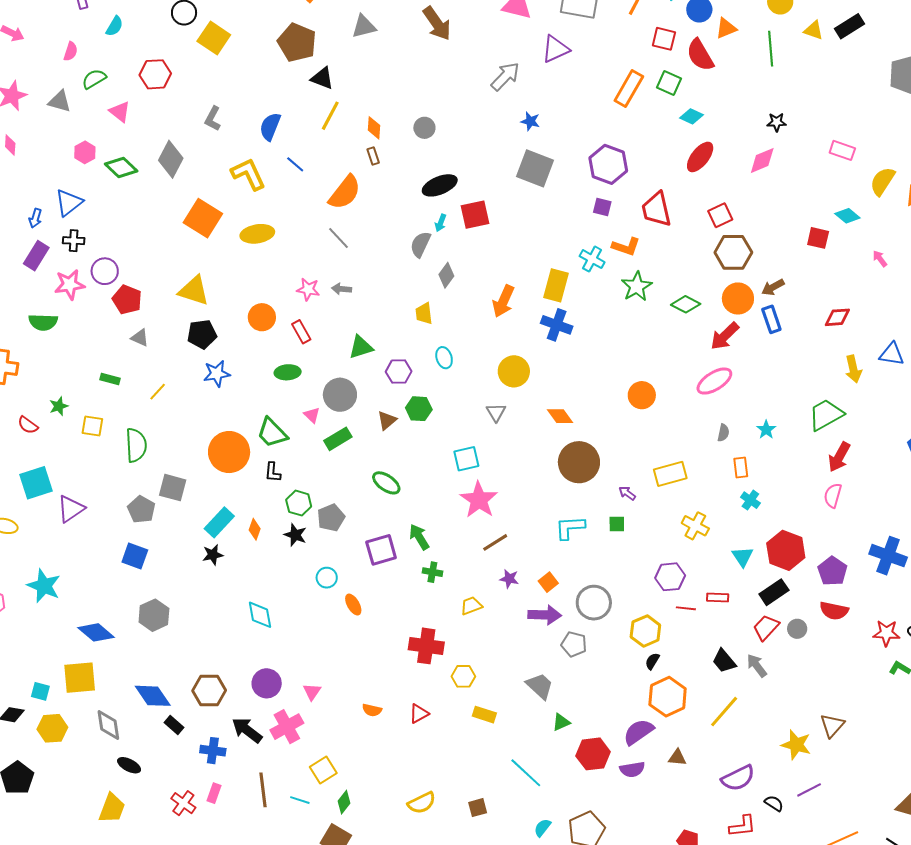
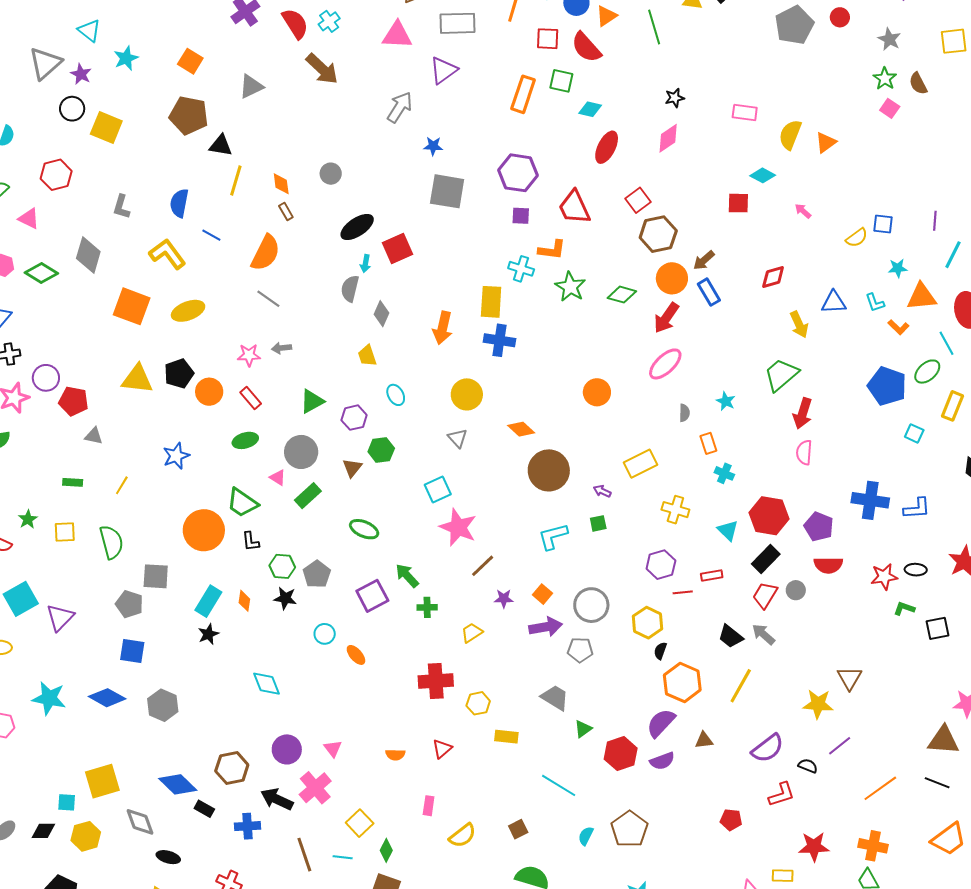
black pentagon: (202, 334) -> (179, 373), moved
blue diamond: (96, 632) -> (107, 698), moved
pink rectangle: (214, 793) -> (429, 806), moved

